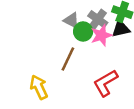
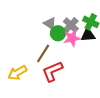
red L-shape: (106, 83) -> (52, 71), moved
yellow arrow: (39, 87) -> (17, 73), turned -102

